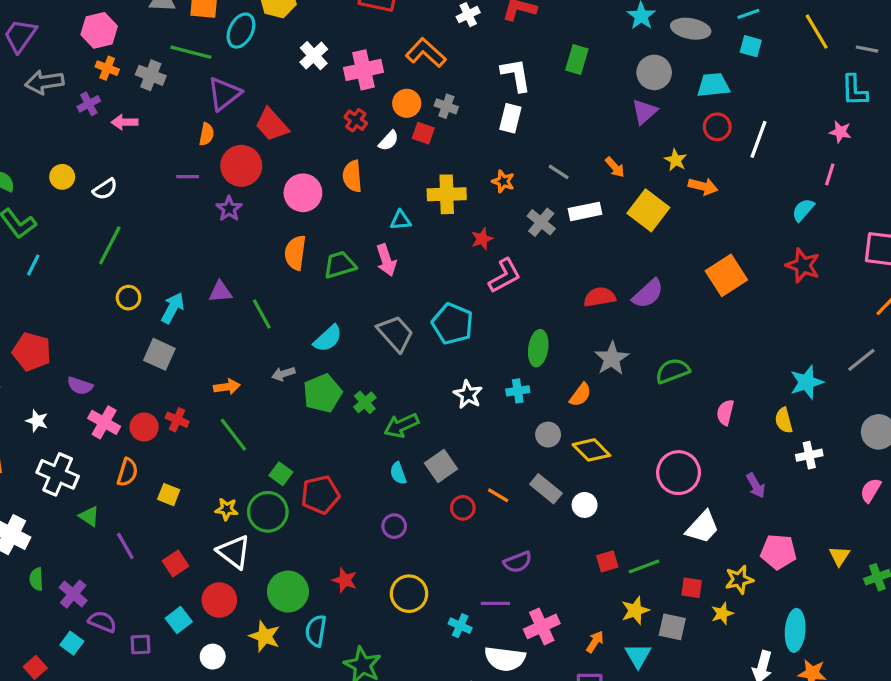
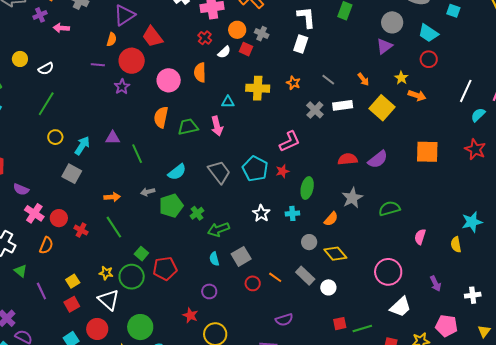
cyan trapezoid: (713, 85) -> (428, 33), turned -145
white line: (758, 139) -> (466, 91), moved
red star: (482, 239) -> (282, 171), moved
orange square: (726, 275) -> (427, 152), turned 30
red cross: (177, 420) -> (81, 230), moved
white cross: (809, 455) -> (473, 295), moved
yellow square: (169, 495) -> (73, 281), moved, turned 32
red star: (345, 580) -> (190, 315), moved

